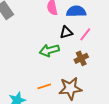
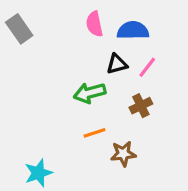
orange line: (44, 86) -> (94, 133), moved
brown star: (70, 88) -> (123, 154), size x0.7

